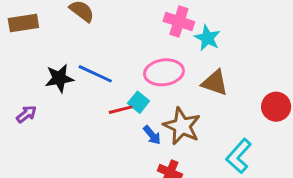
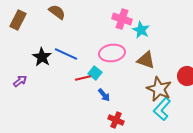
brown rectangle: (23, 23) -> (18, 20), turned -54
black star: (59, 78) -> (42, 57), turned -30
brown star: (182, 126) -> (159, 89), moved

